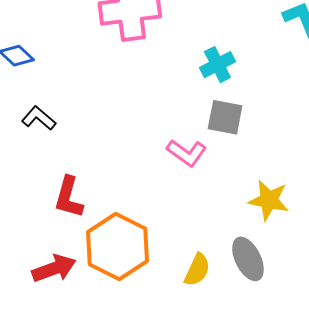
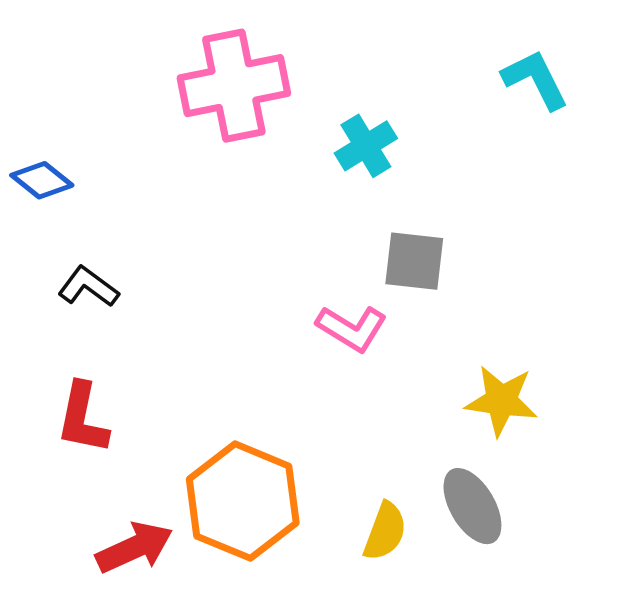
cyan cross: (217, 65) -> (366, 146), moved
red L-shape: (69, 197) -> (82, 418), moved

